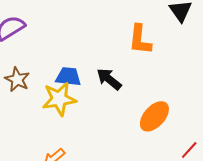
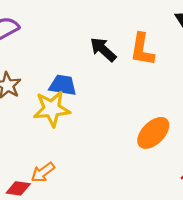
black arrow: (109, 79) -> (103, 49), moved

